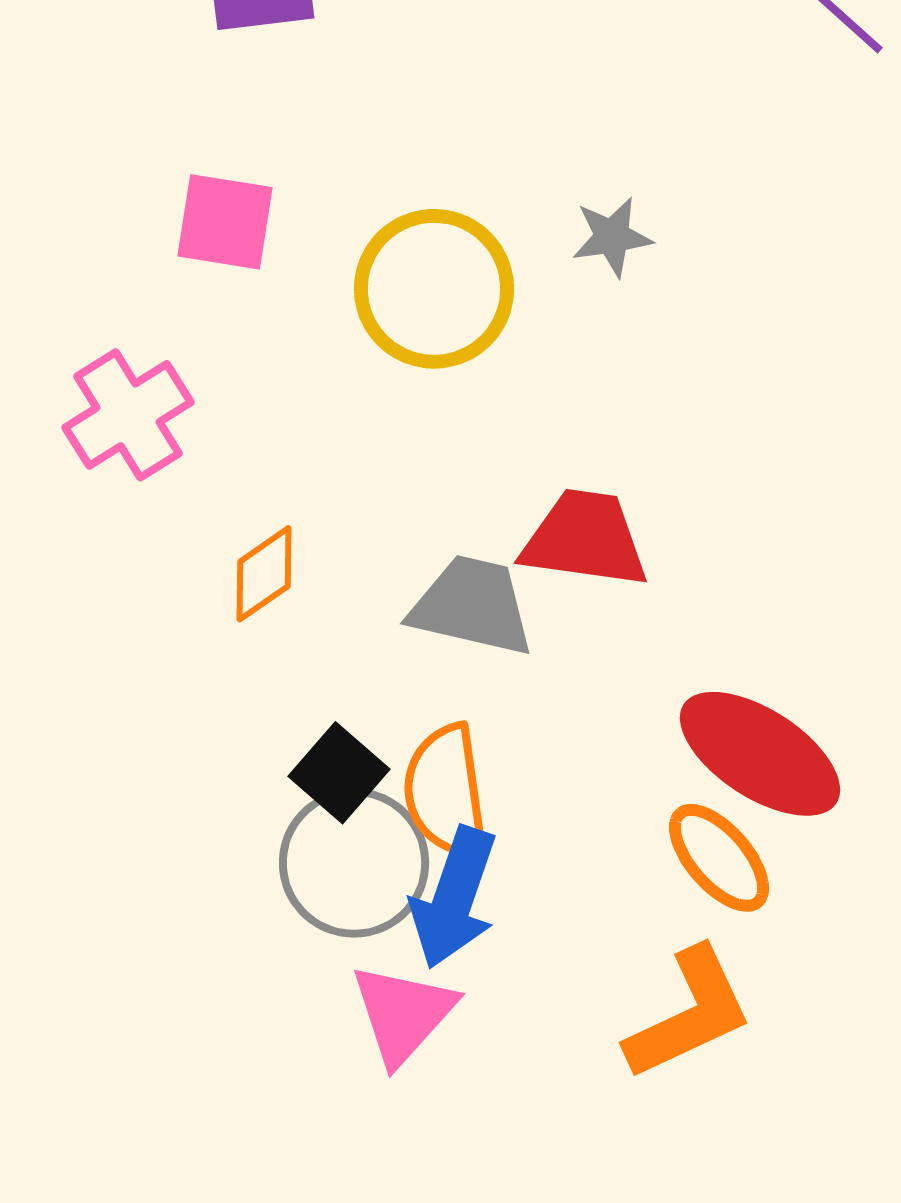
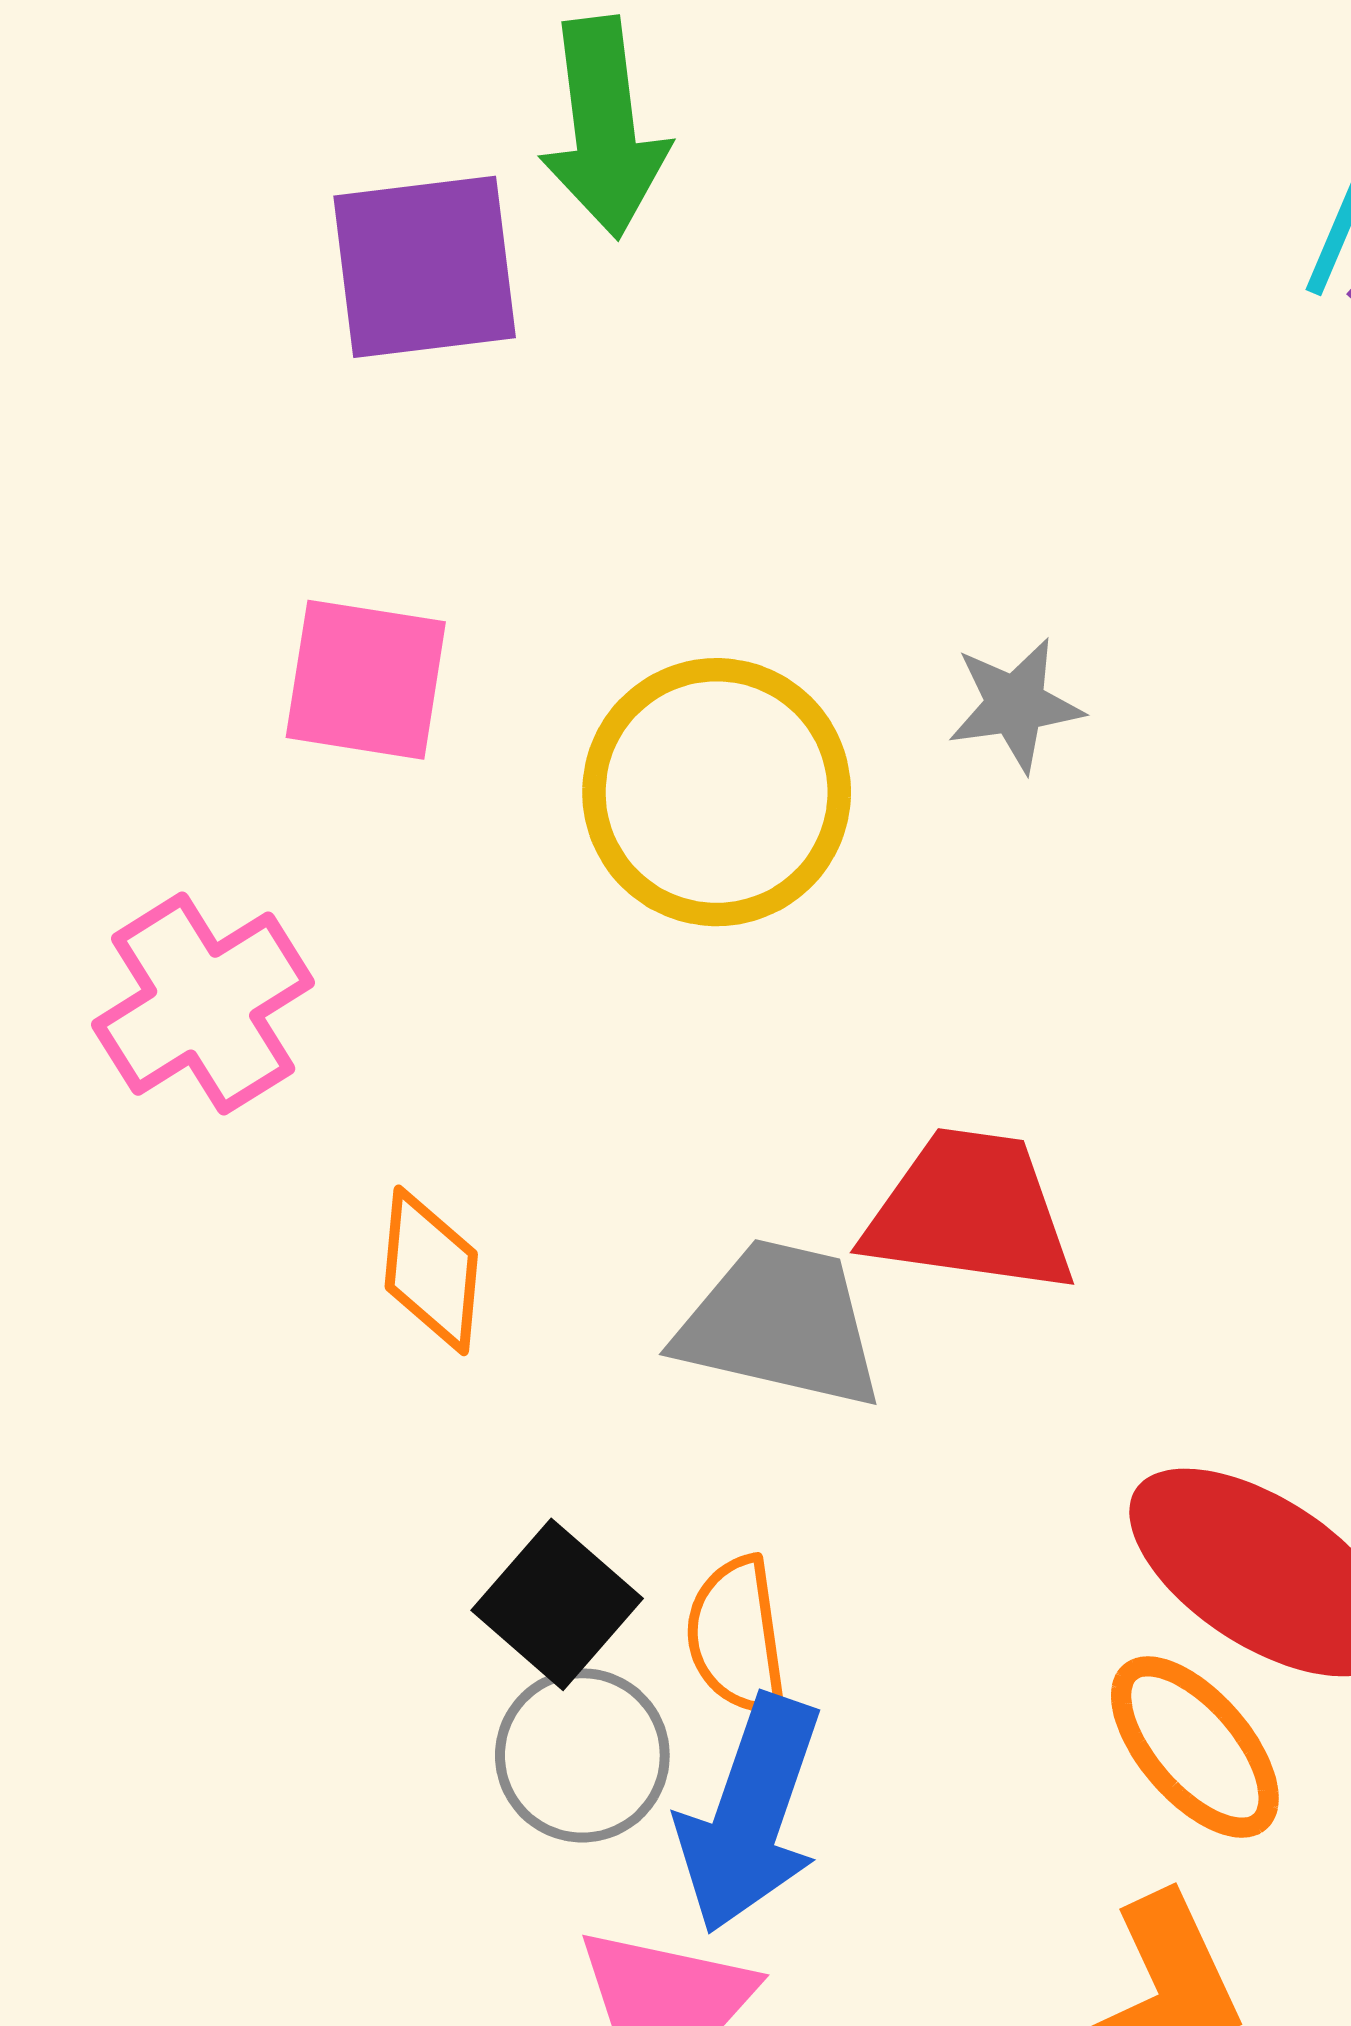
orange diamond: (264, 574) -> (431, 1270), turned -50
orange semicircle: (446, 792) -> (737, 1636), size x0.7
gray circle: (354, 863) -> (582, 1755), size x0.7

